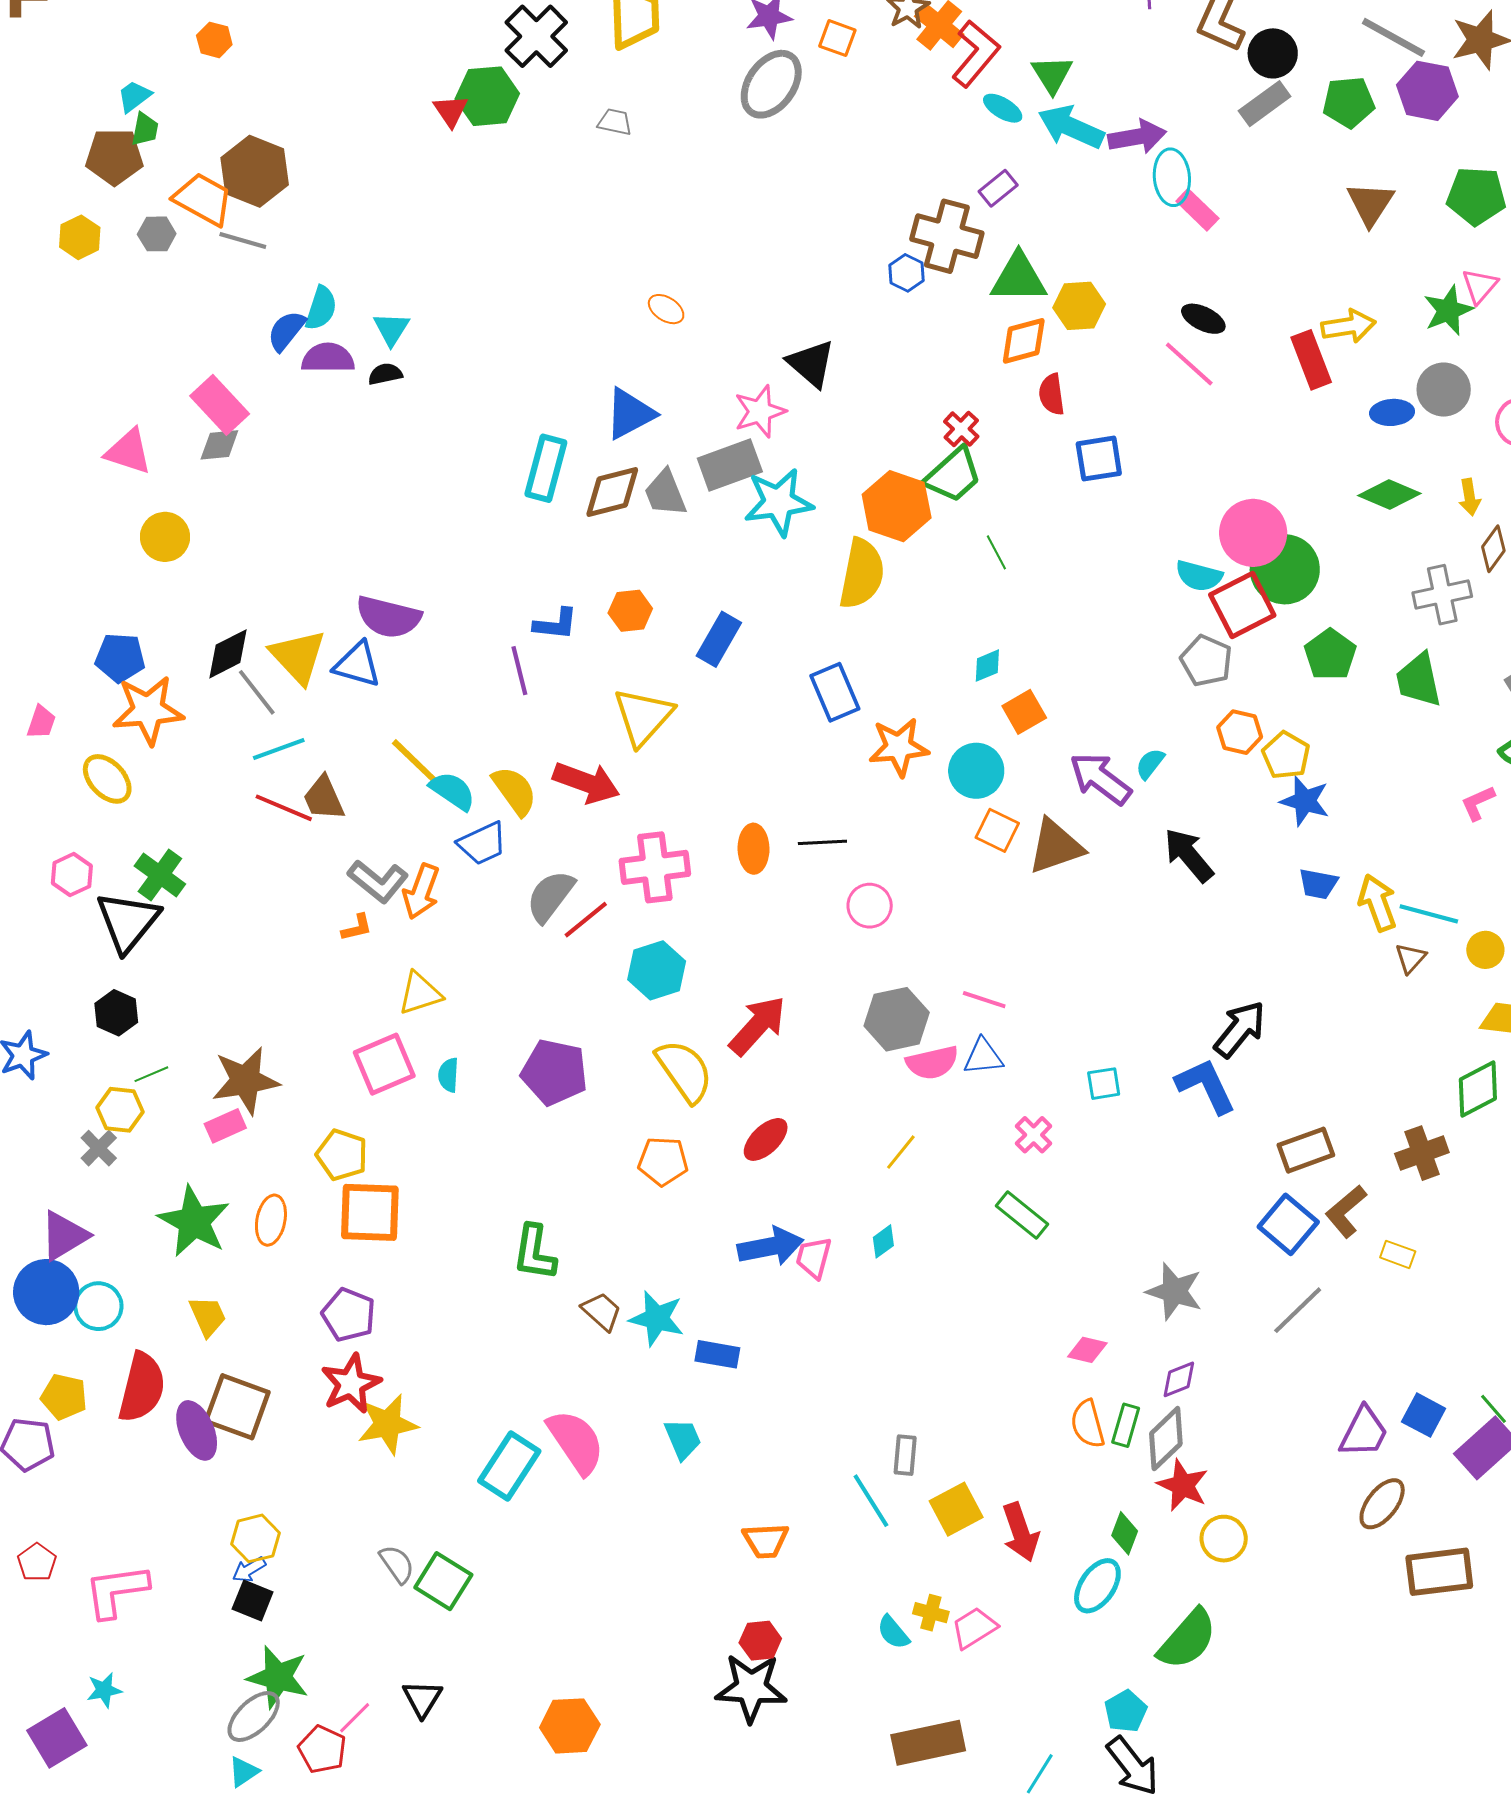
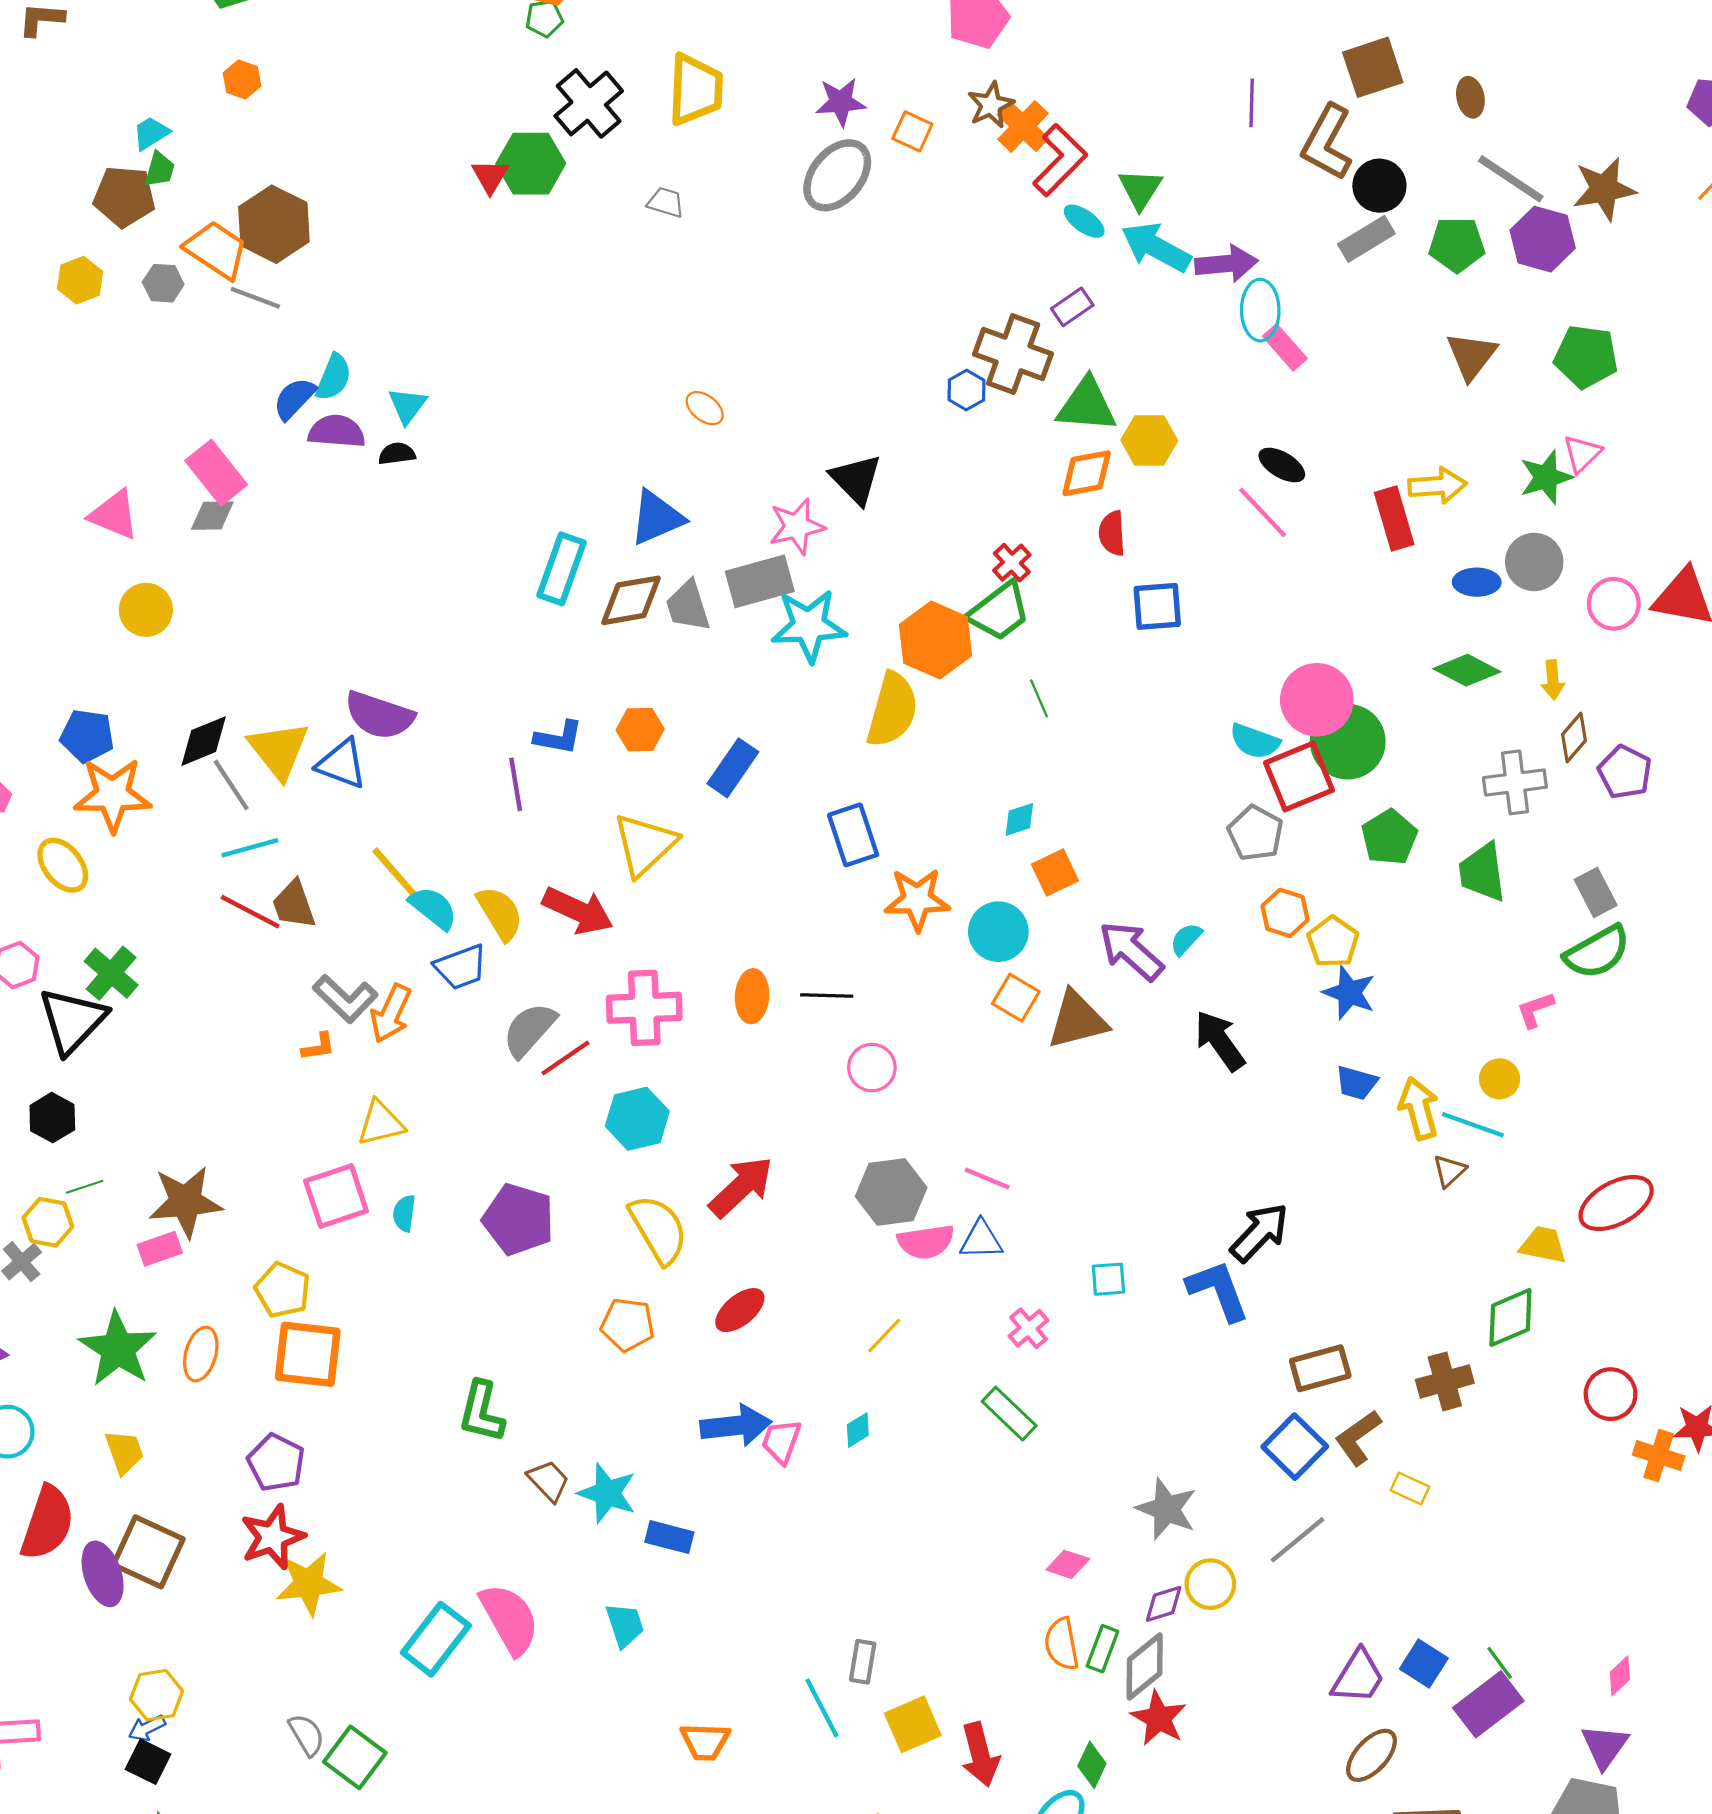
yellow circle: (1485, 950) -> (1500, 1079), moved
yellow circle: (1224, 1539) -> (1210, 1584), moved

